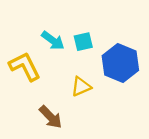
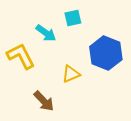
cyan square: (83, 42) -> (73, 18), moved

